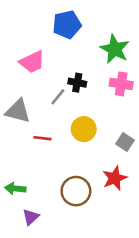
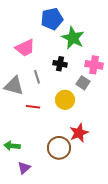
green star: (115, 49) -> (73, 38), moved
gray line: (58, 97) -> (37, 77), moved, turned -56
gray square: (125, 142) -> (83, 83), moved
red star: (115, 178) -> (79, 133), moved

